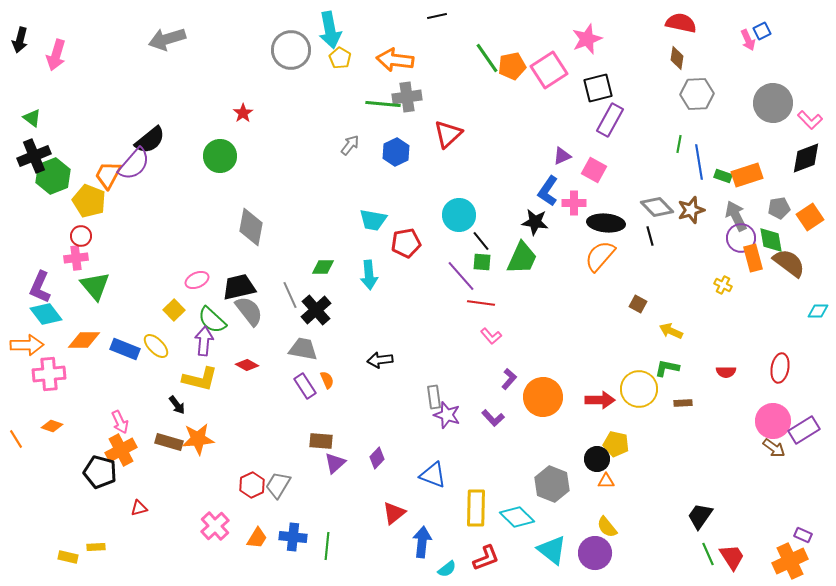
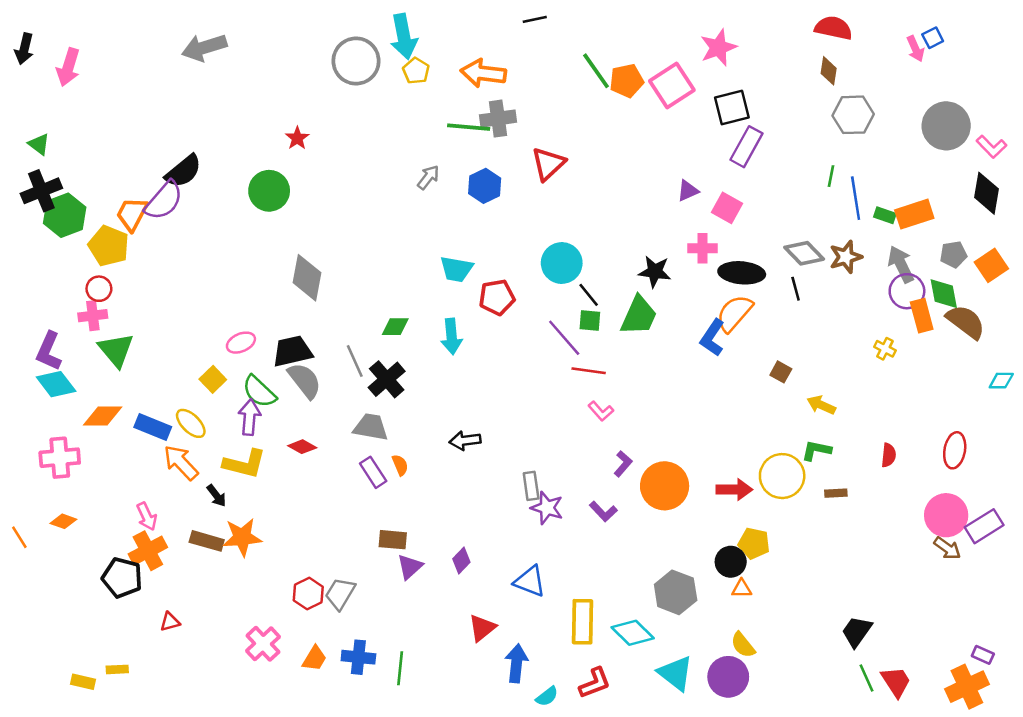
black diamond: (806, 158) -> (987, 193), turned -60
blue L-shape: (548, 191) -> (712, 338), moved
orange arrow: (27, 345) -> (181, 463), moved, turned -132
red semicircle: (726, 372) -> (889, 455), turned -84

